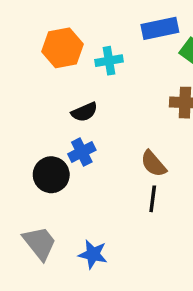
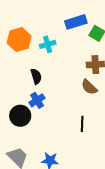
black semicircle: (84, 112) -> (36, 76), turned -77
brown semicircle: (153, 164) -> (89, 87), moved

